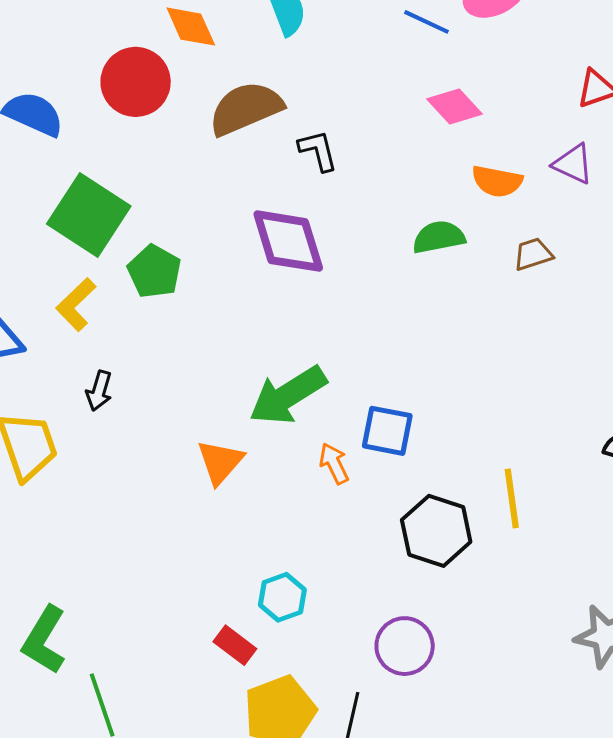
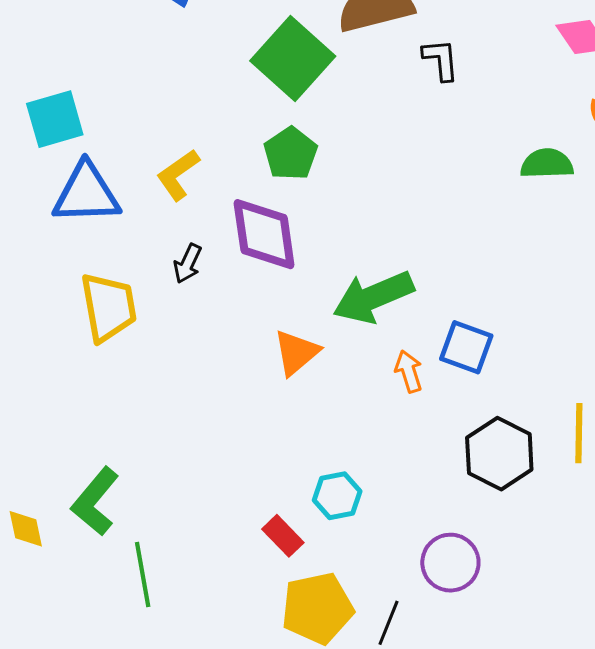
green square: (89, 215) -> (293, 59), moved
purple diamond: (288, 241) -> (264, 234), moved
green pentagon: (154, 271) -> (291, 154), moved

